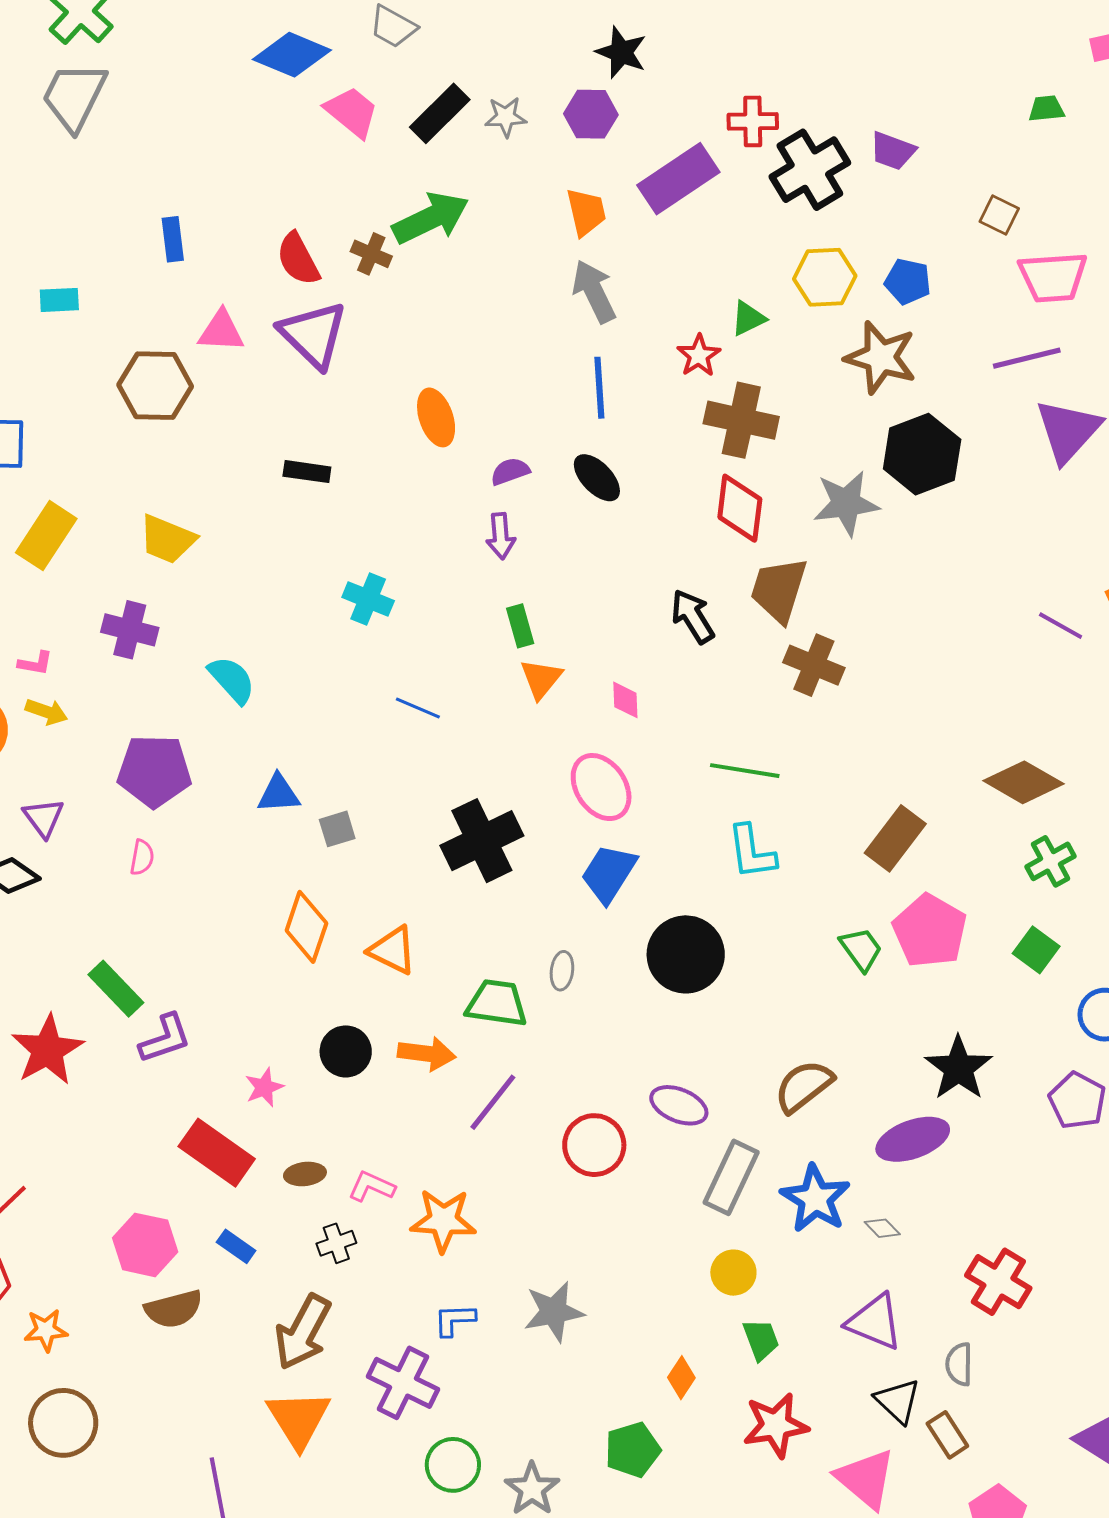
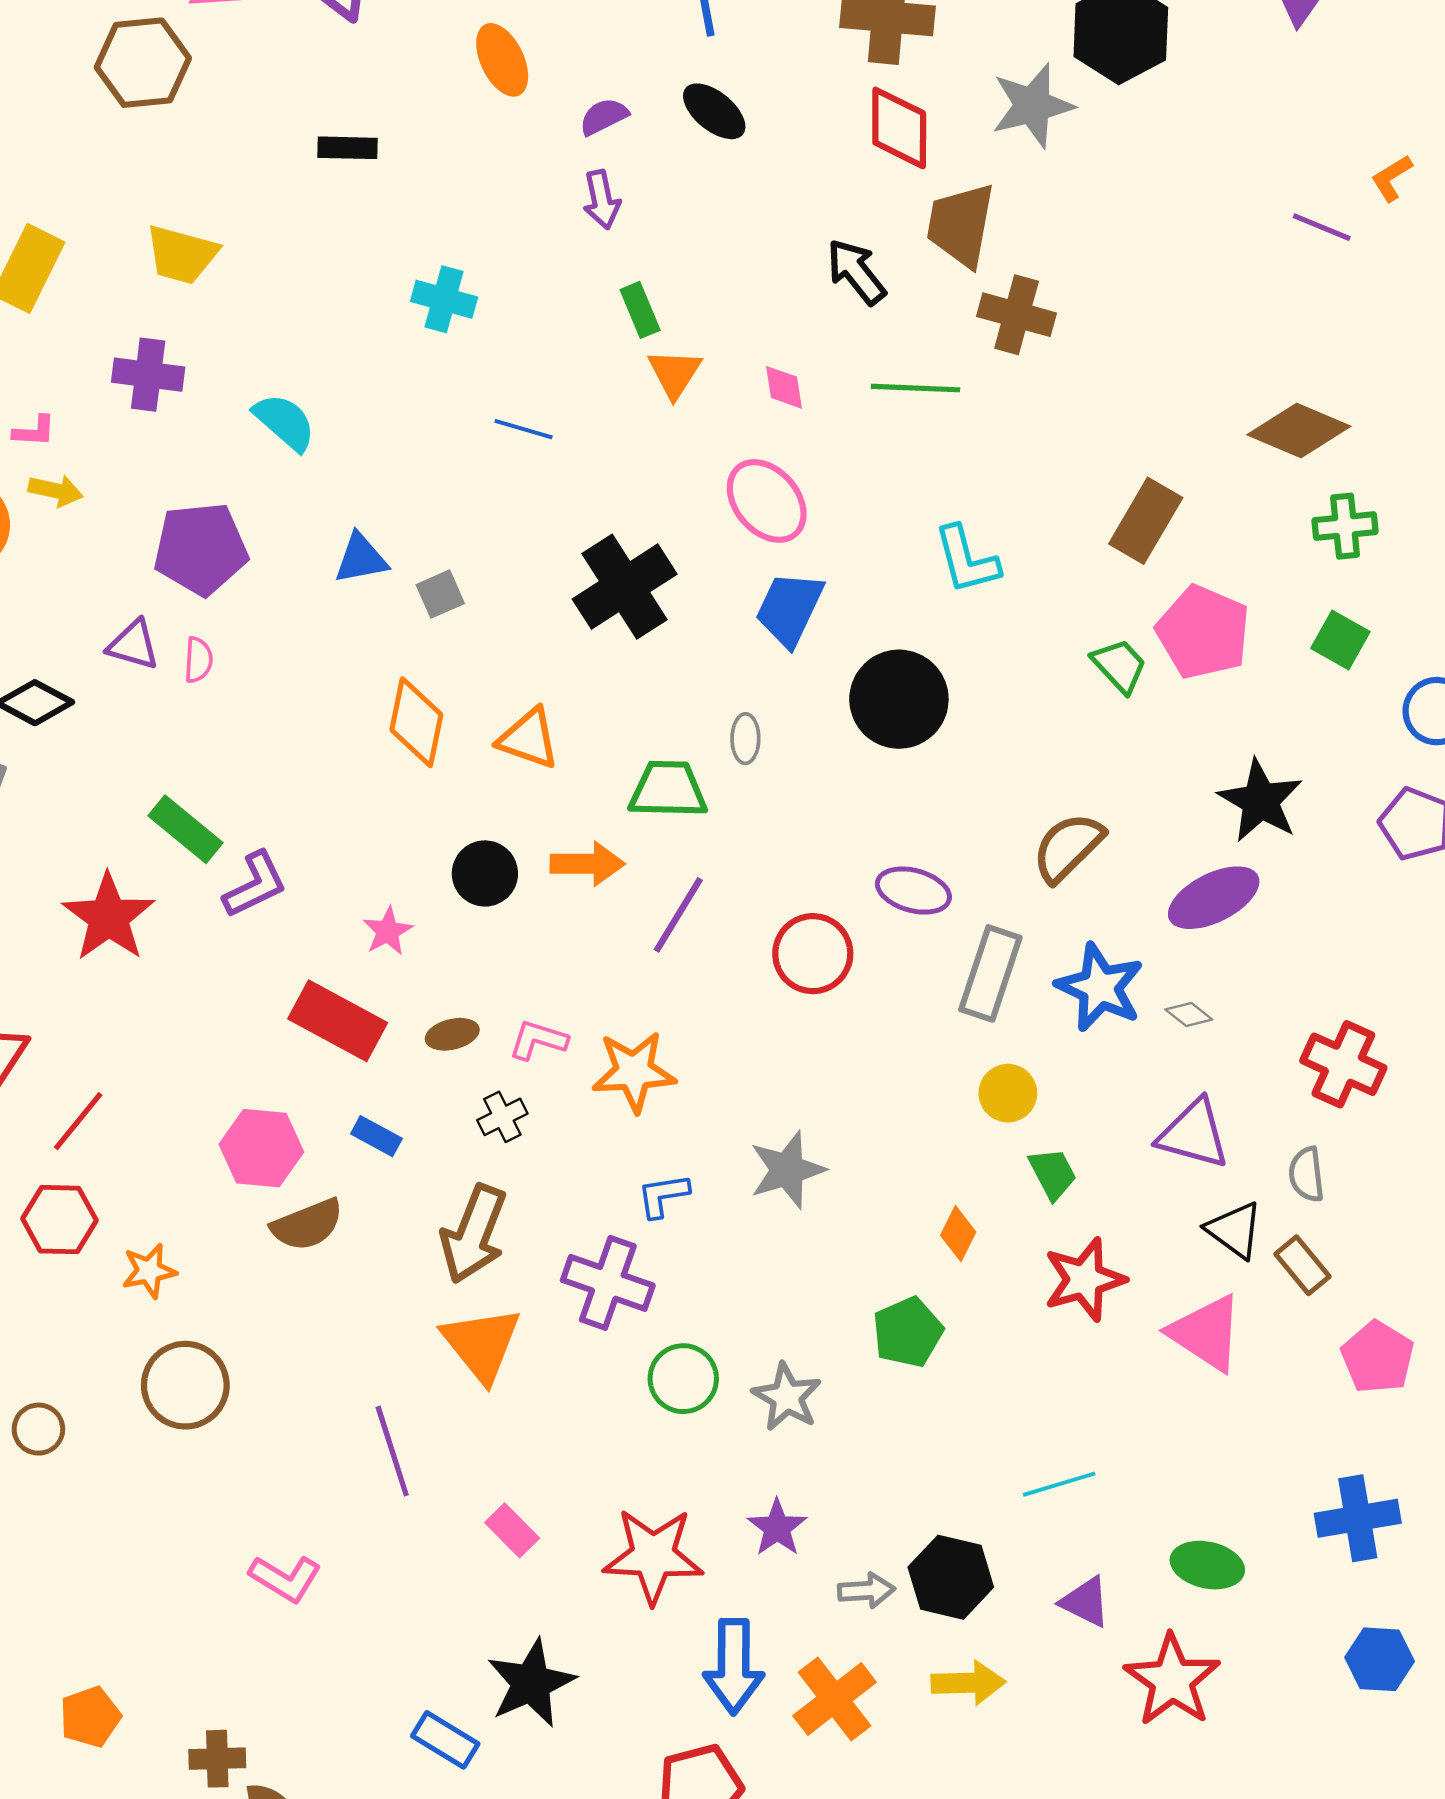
green line: (745, 771) -> (915, 388), moved
purple triangle: (43, 818) -> (133, 645), moved, turned -30
green cross: (1050, 861) -> (1345, 526), turned 30

